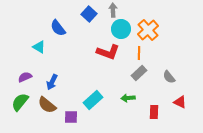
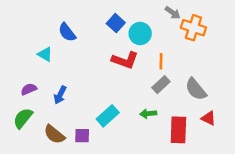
gray arrow: (113, 10) -> (173, 13), moved, turned 128
blue square: (89, 14) -> (116, 23), moved
orange cross: (148, 30) -> (193, 28), moved, turned -30
gray semicircle: (169, 77) -> (196, 89), size x1.5
brown semicircle: (47, 105) -> (54, 134), moved
red rectangle: (154, 112) -> (178, 130), size x1.6

